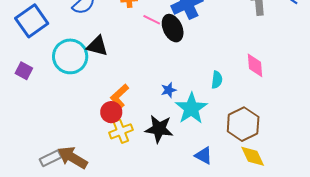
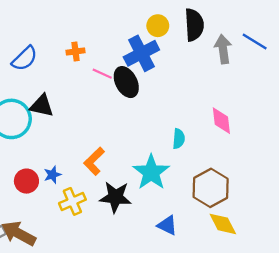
blue star: (169, 90) -> (52, 175), moved
orange L-shape: (120, 96) -> (94, 161), moved
red circle: (111, 112) -> (26, 181), moved

